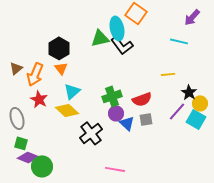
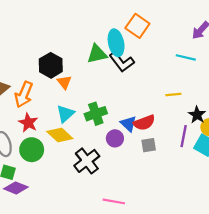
orange triangle: (61, 68) -> (64, 82), moved
green cross: (112, 96) -> (96, 114), moved
purple line: (177, 111) -> (184, 136), turned -30
blue triangle: (127, 123) -> (128, 124), moved
green circle: (42, 166) -> (32, 150), moved

